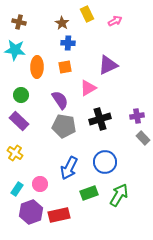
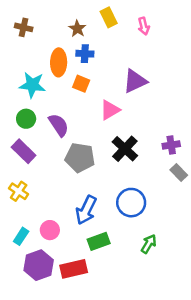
pink arrow: (115, 21) -> (144, 26), turned 104
cyan star: (15, 50) -> (32, 85), moved
orange ellipse: (37, 67) -> (59, 62), moved
orange square: (65, 67) -> (81, 84), turned 32
purple semicircle: (60, 100) -> (59, 125), moved
black cross: (100, 119) -> (125, 149), turned -30
green rectangle: (89, 193) -> (99, 241), moved
green arrow: (119, 195) -> (149, 244), size x0.7

